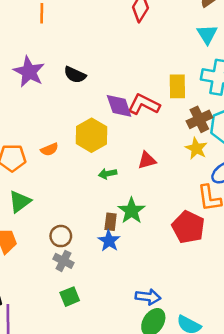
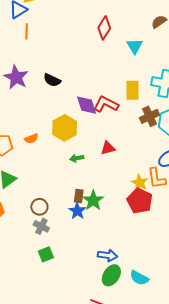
cyan triangle: (207, 34) -> (135, 46), moved
yellow star: (196, 148) -> (140, 183), moved
green star: (132, 211) -> (93, 200), moved

